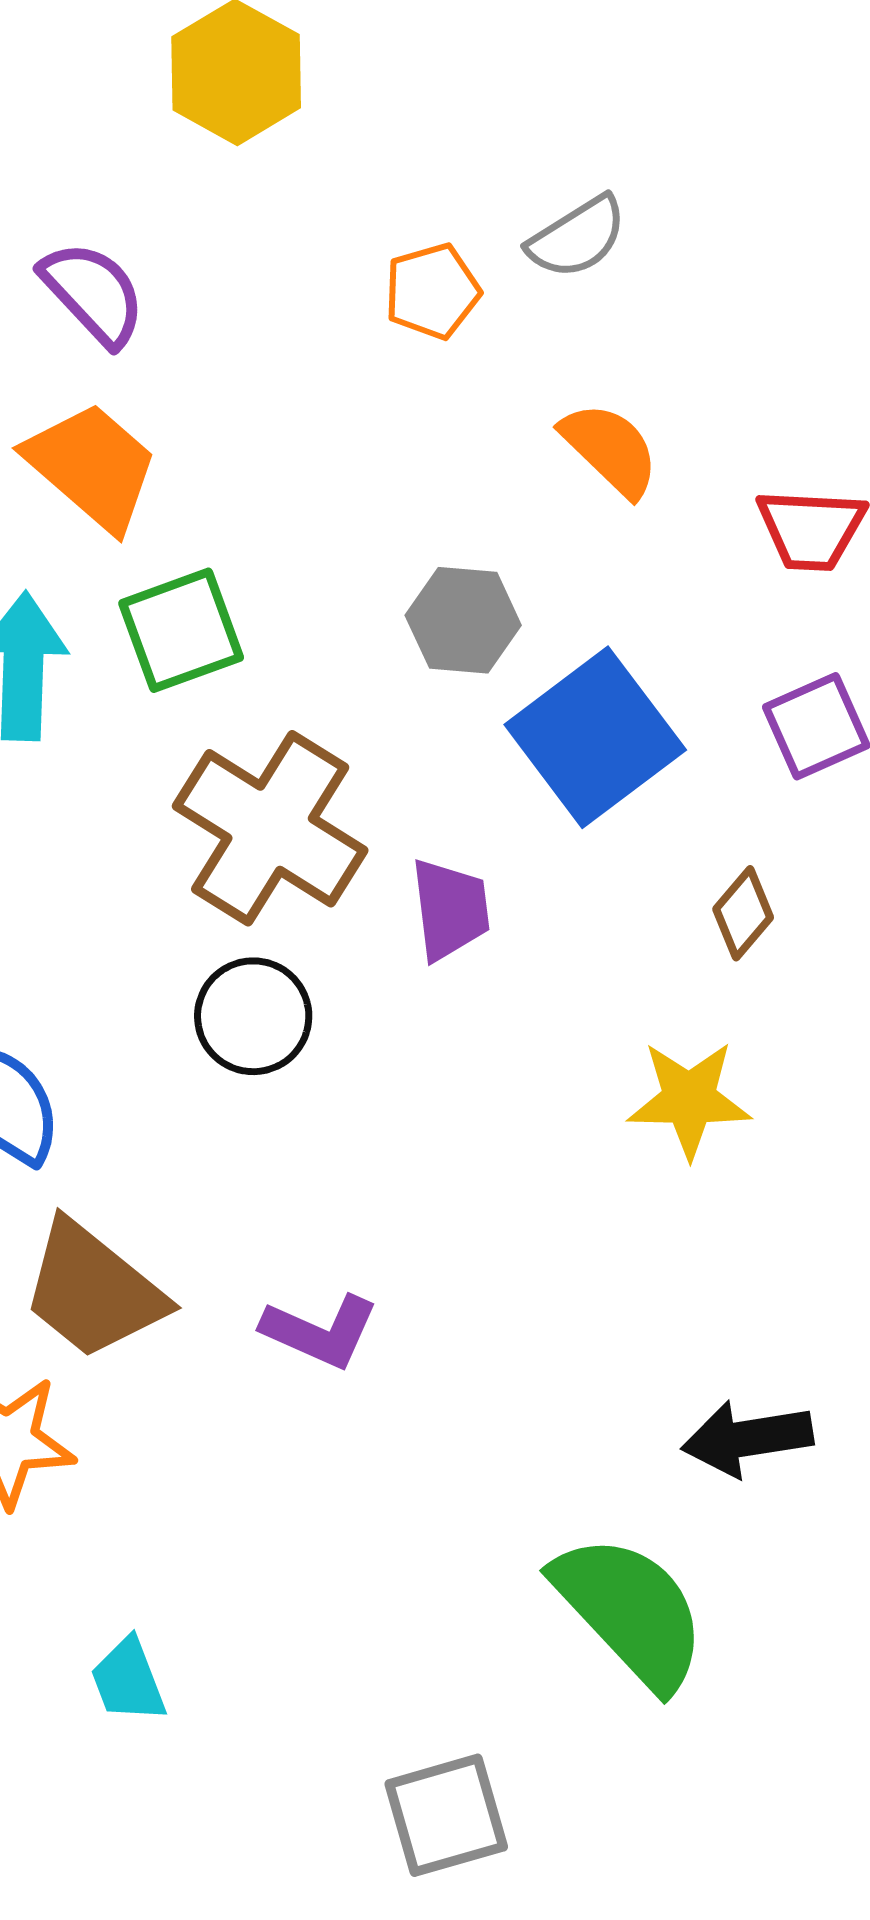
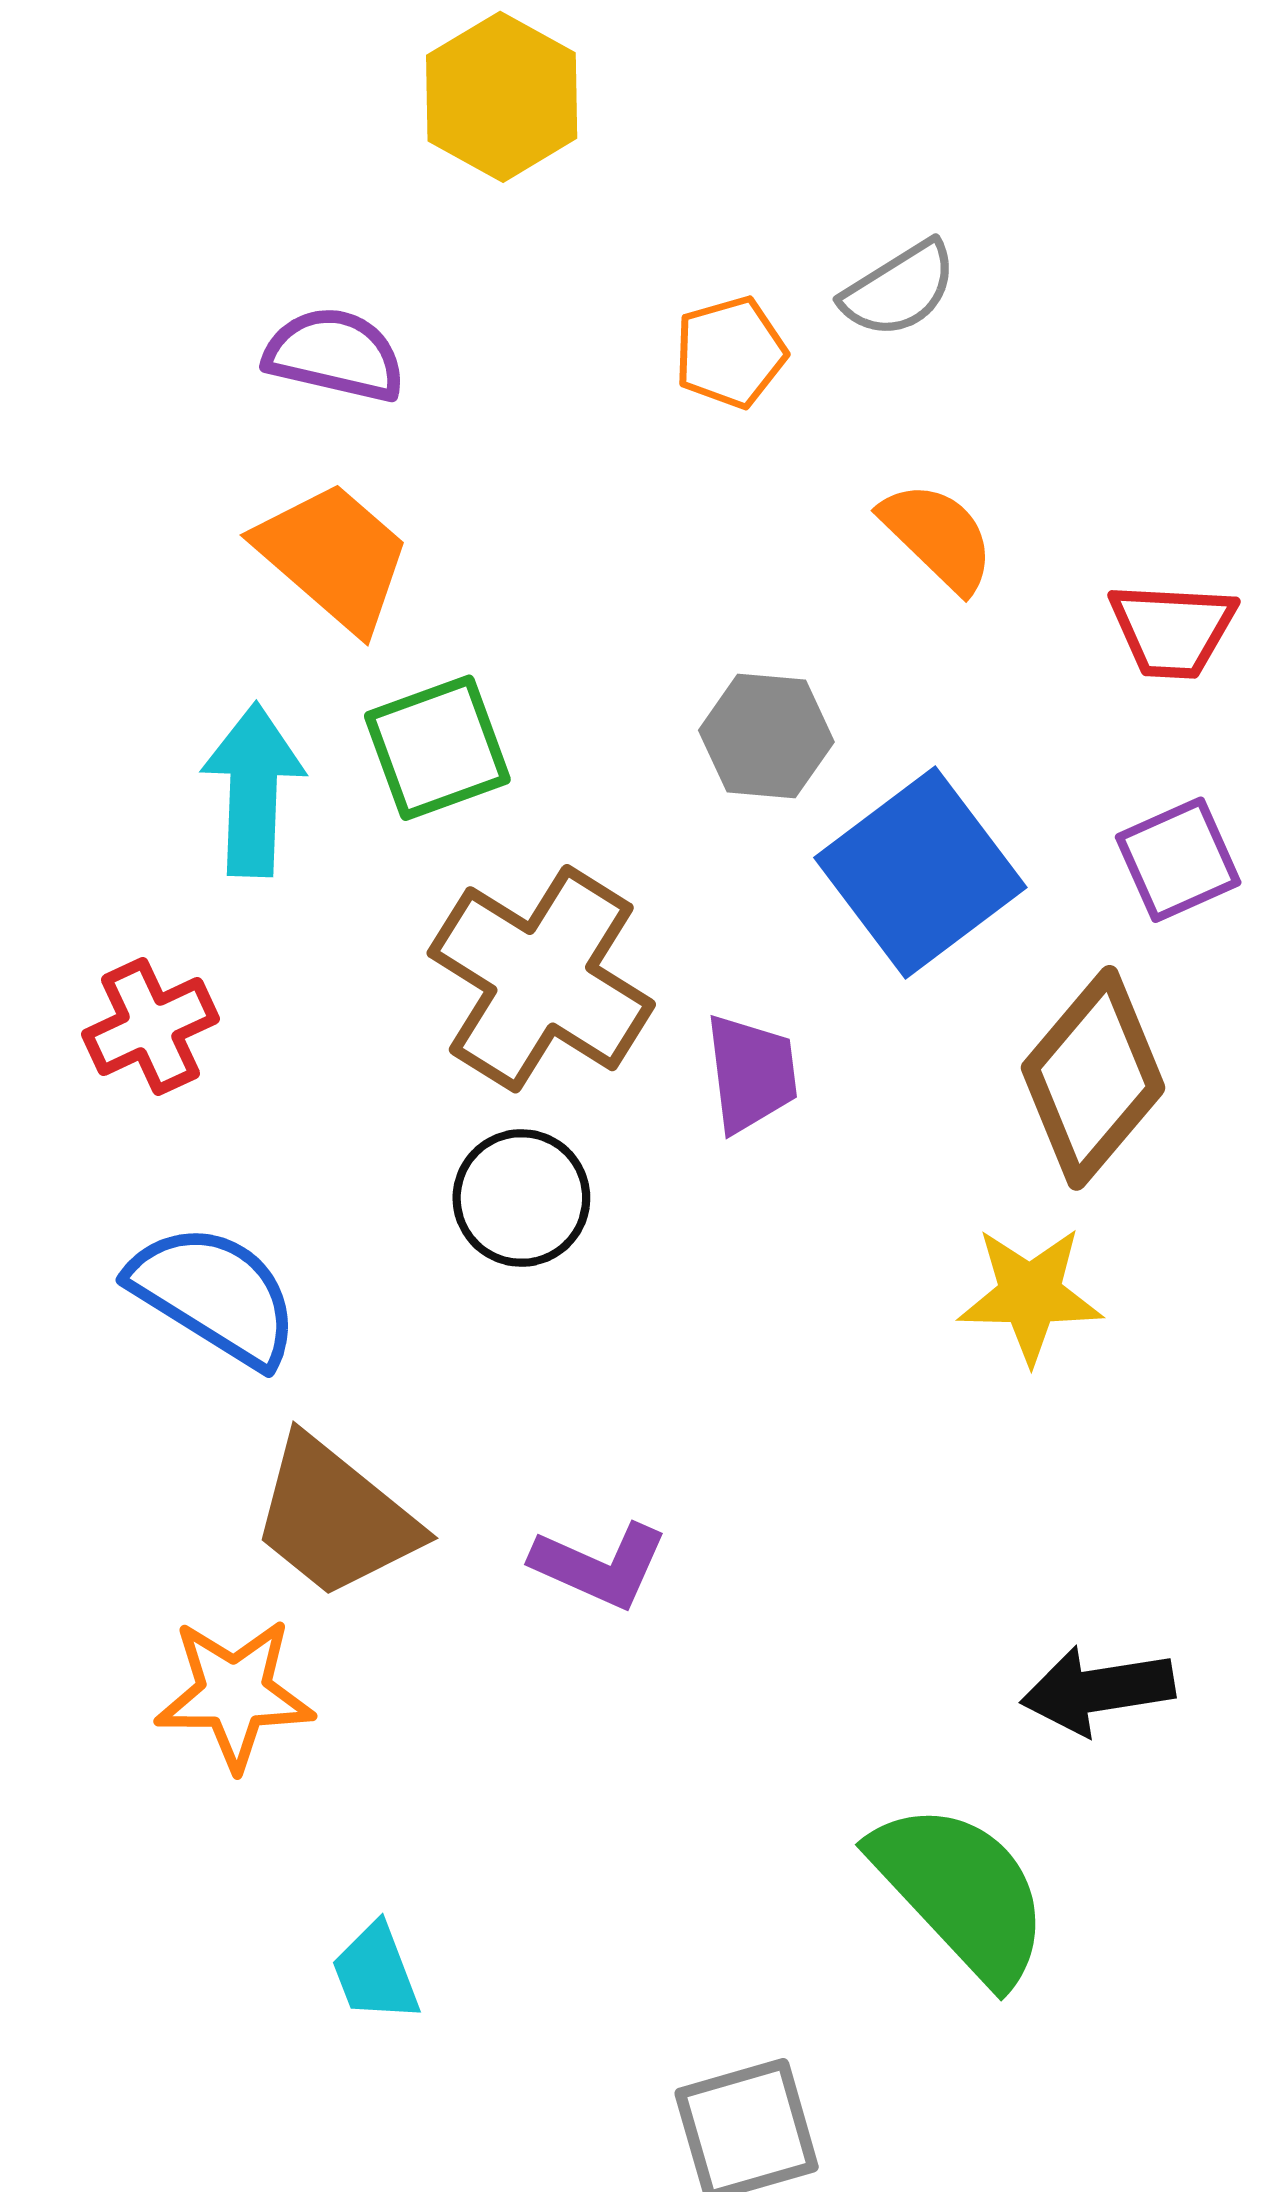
purple semicircle: (93, 293) -> (335, 355), turned -34
brown diamond: (743, 913) -> (1093, 1078), size x2.0

